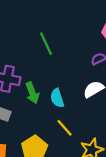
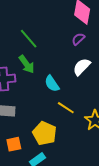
green arrow: (32, 93) -> (27, 64), moved

